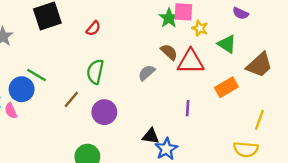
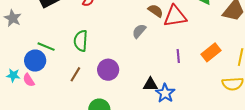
green semicircle: (95, 72) -> (81, 41), moved
orange rectangle: (226, 87) -> (211, 52), moved
brown line: (71, 99) -> (75, 74), moved

